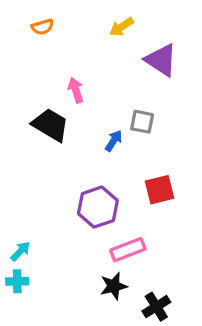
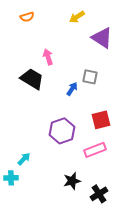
pink rectangle: (128, 250) -> (95, 150), moved
cyan arrow: (20, 251) -> (24, 159), moved

